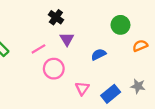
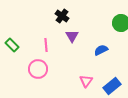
pink line: (38, 49) -> (46, 45), turned -64
pink circle: (54, 69) -> (38, 69), moved

